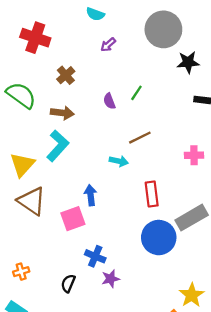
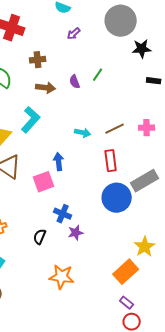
brown cross: (66, 75) -> (38, 60), turned 35
brown arrow: (62, 113) -> (46, 88), moved
brown line: (140, 138) -> (115, 129), moved

